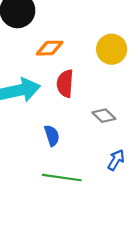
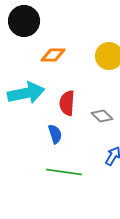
red semicircle: (65, 84) -> (67, 103), moved

